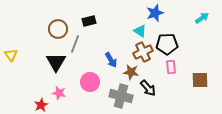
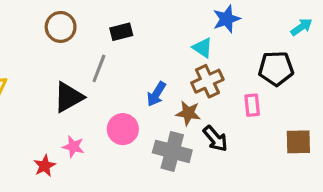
brown circle: (58, 29) -> (61, 27), moved
black pentagon: (167, 44) -> (276, 68), moved
blue arrow: (111, 60) -> (156, 94), turned 63
black triangle: (56, 62) -> (69, 97), turned 30
brown square: (200, 80) -> (298, 142), moved

